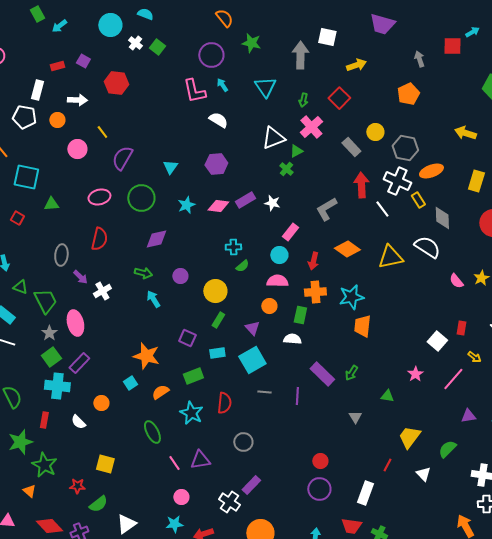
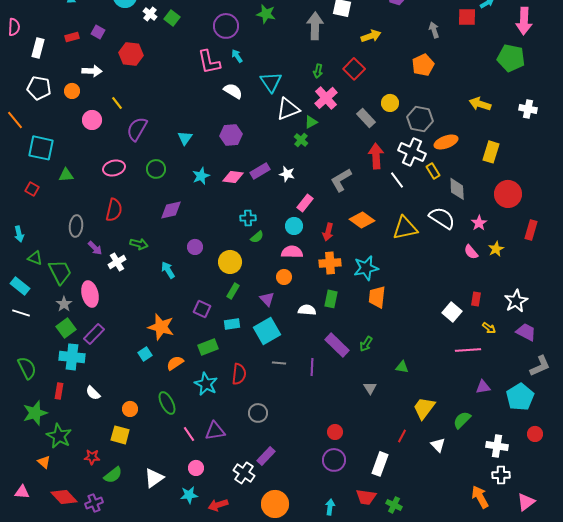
cyan triangle: (265, 87) -> (271, 82), moved
white rectangle: (37, 90) -> (38, 48), moved
green circle: (141, 198) -> (156, 169), size x0.7
green arrow: (143, 273) -> (139, 244), moved
green rectangle: (300, 315) -> (331, 299), moved
pink star: (415, 374) -> (479, 223), moved
pink line: (453, 379) -> (468, 350), turned 45
orange circle: (101, 403) -> (130, 409), moved
white triangle: (126, 524) -> (154, 478), moved

